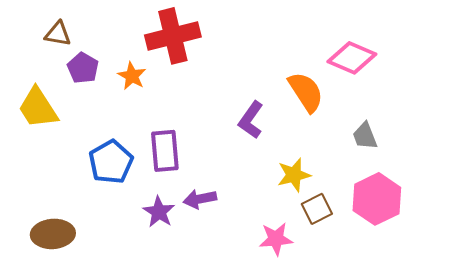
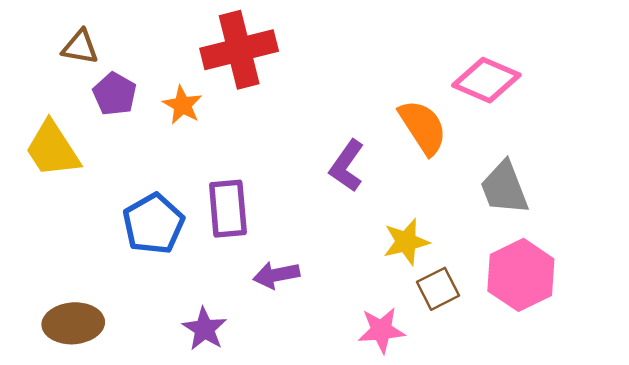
gray trapezoid: (365, 136) -> (504, 188), size x1.4
purple star: (159, 212) -> (204, 329), moved

